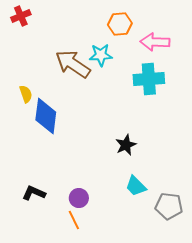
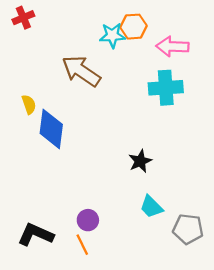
cyan star: (101, 55) -> (112, 35), moved
black L-shape: (34, 193) -> (36, 235), moved, size x1.4

